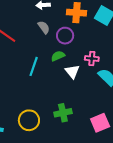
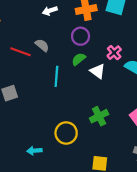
gray semicircle: (44, 27) -> (42, 45), moved
pink cross: (92, 58) -> (114, 53), turned -32

